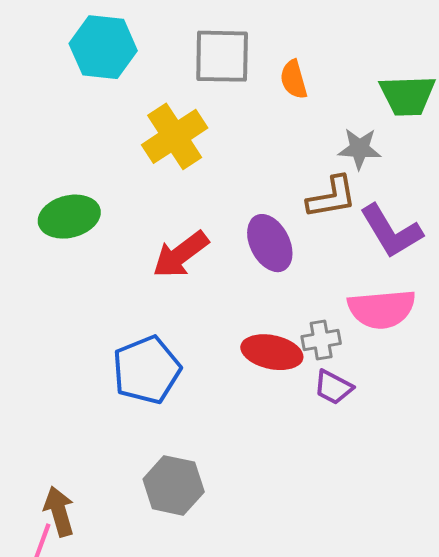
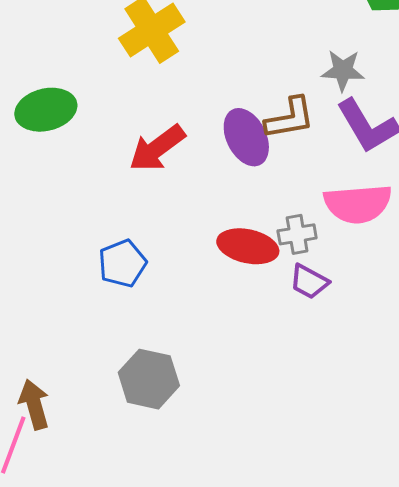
gray star: (359, 149) -> (343, 70), moved
brown L-shape: (332, 197) -> (290, 118), moved
blue pentagon: (147, 370) -> (122, 263), size x0.7

